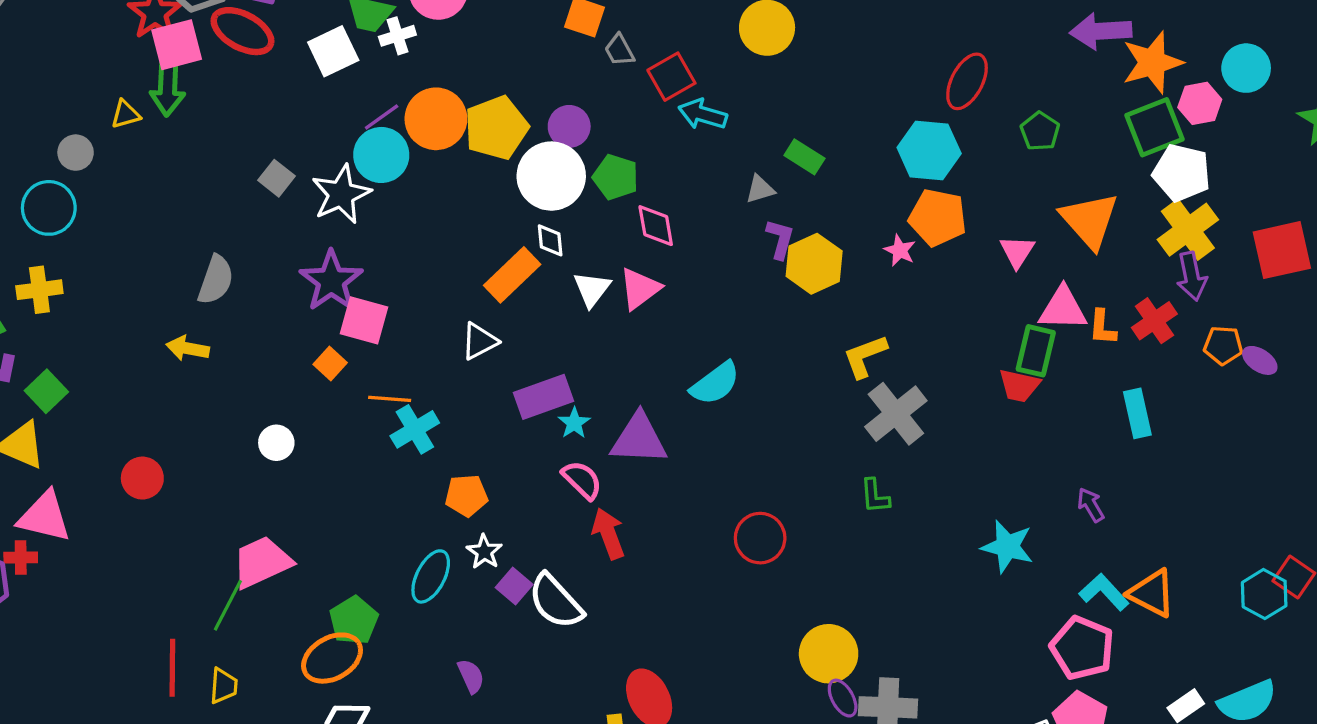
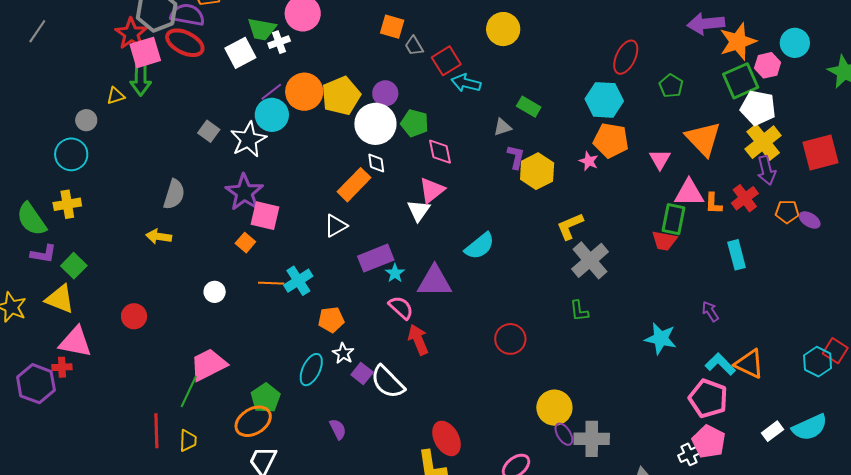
white triangle: (592, 289) -> (419, 210), moved
orange line: (390, 399) -> (271, 283), moved

